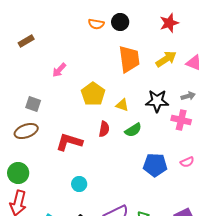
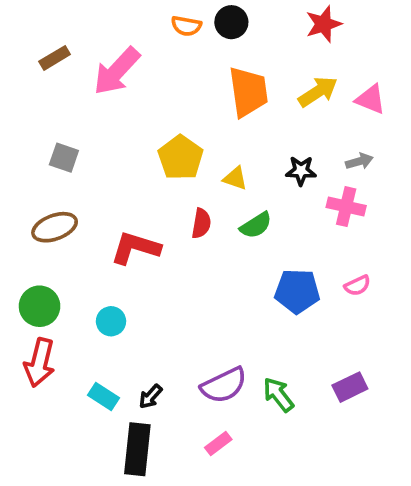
pink arrow: (59, 70) -> (117, 71), moved, size x1.8
black star: (157, 101) -> (301, 171), size x0.7
gray square: (33, 104) -> (64, 158), moved
cyan circle: (79, 184) -> (111, 321), moved

